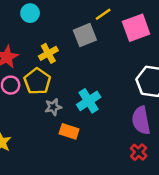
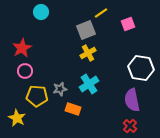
pink square: (136, 28) -> (128, 24), size x0.6
yellow cross: (48, 53) -> (88, 53), moved
yellow pentagon: (37, 81) -> (37, 96), moved, turned -30

